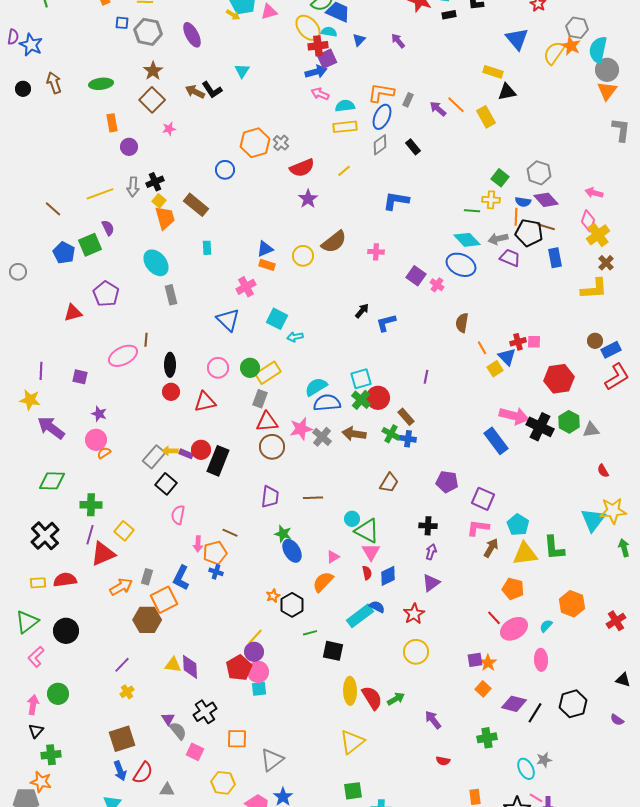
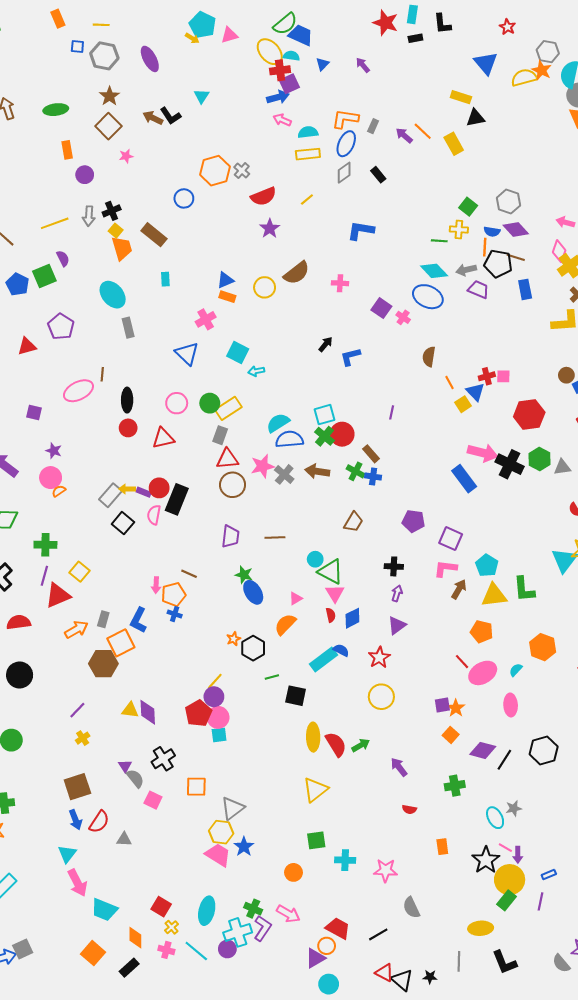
yellow semicircle: (554, 53) -> (524, 78), turned 40
pink semicircle: (178, 515) -> (154, 515), moved
yellow hexagon: (223, 783) -> (221, 832), moved

